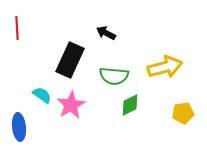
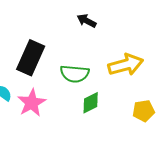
black arrow: (106, 33) -> (87, 21), moved

